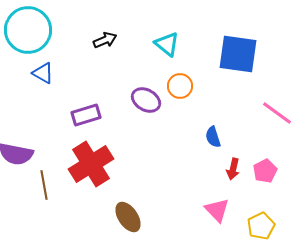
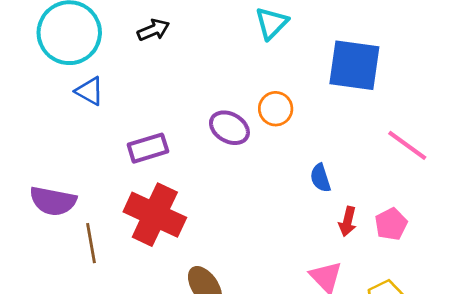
black arrow: (105, 40) -> (153, 30), moved
cyan triangle: (167, 44) -> (272, 23), moved, turned 36
red cross: (91, 164) -> (155, 215), turned -33

